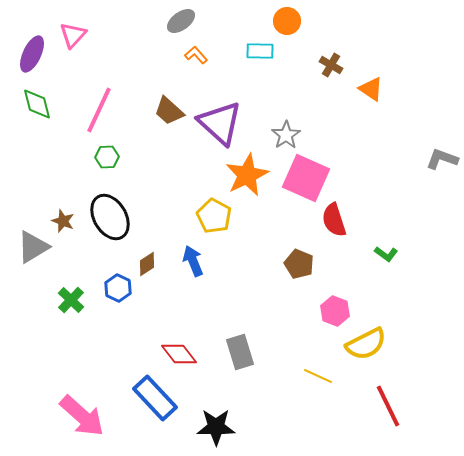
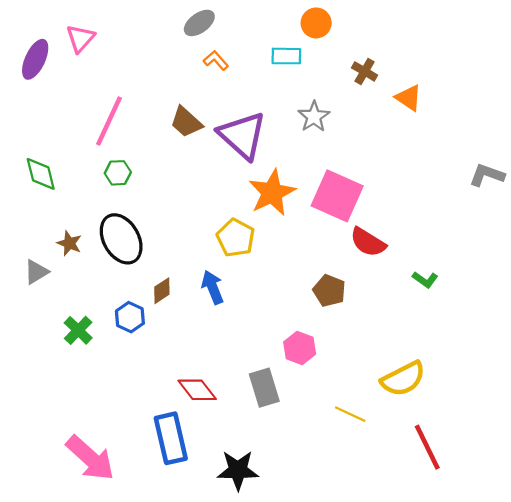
green diamond: (37, 104) -> (41, 174), moved
gray star: (286, 135) -> (314, 117), moved
red semicircle: (334, 220) -> (368, 242), turned -40
gray triangle: (33, 247) -> (36, 272), size x0.7
pink hexagon: (335, 311) -> (300, 348), moved
blue rectangle: (155, 398) -> (171, 438), turned 30

